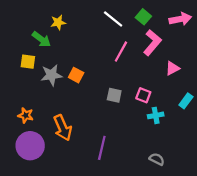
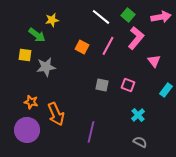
pink triangle: (172, 68) -> (154, 61), turned -40
orange square: (76, 75) -> (82, 47), moved
orange star: (26, 115) -> (31, 102), moved
cyan cross: (156, 115) -> (138, 115), moved, turned -32

